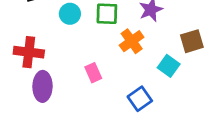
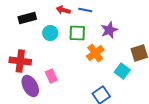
pink rectangle: (93, 73) -> (51, 76), moved
purple ellipse: (42, 86) -> (30, 86), turned -30

